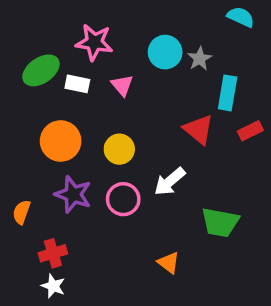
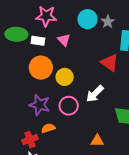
green ellipse: (41, 70) -> (16, 34), turned 40
orange circle: (61, 141) -> (41, 68), moved
orange semicircle: (21, 212) -> (48, 128), moved, turned 56
orange triangle: (169, 263) -> (97, 141), turned -32

